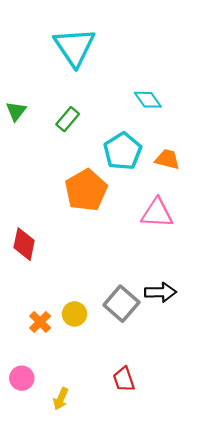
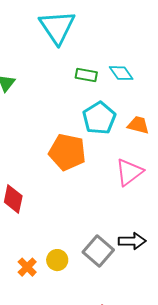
green rectangle: (68, 119) -> (86, 75), moved, turned 60
orange pentagon: (86, 190) -> (67, 152), turned -30
pink triangle: (157, 213) -> (129, 172), turned -40

